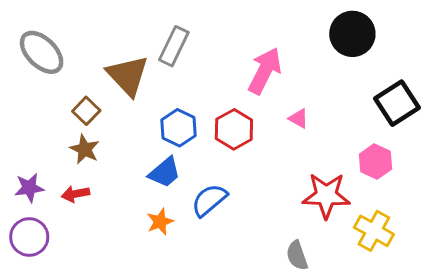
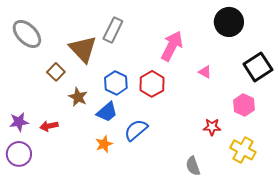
pink triangle: (299, 119) -> (205, 72), moved
brown star: (85, 149) -> (78, 97), moved
red star: (326, 195) -> (212, 127), size x0.6

